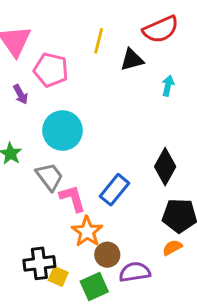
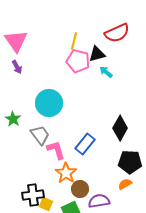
pink pentagon: (51, 70) -> (78, 61), moved
cyan arrow: (168, 86) -> (106, 72), moved, turned -64
purple arrow: (21, 94) -> (17, 67), moved

